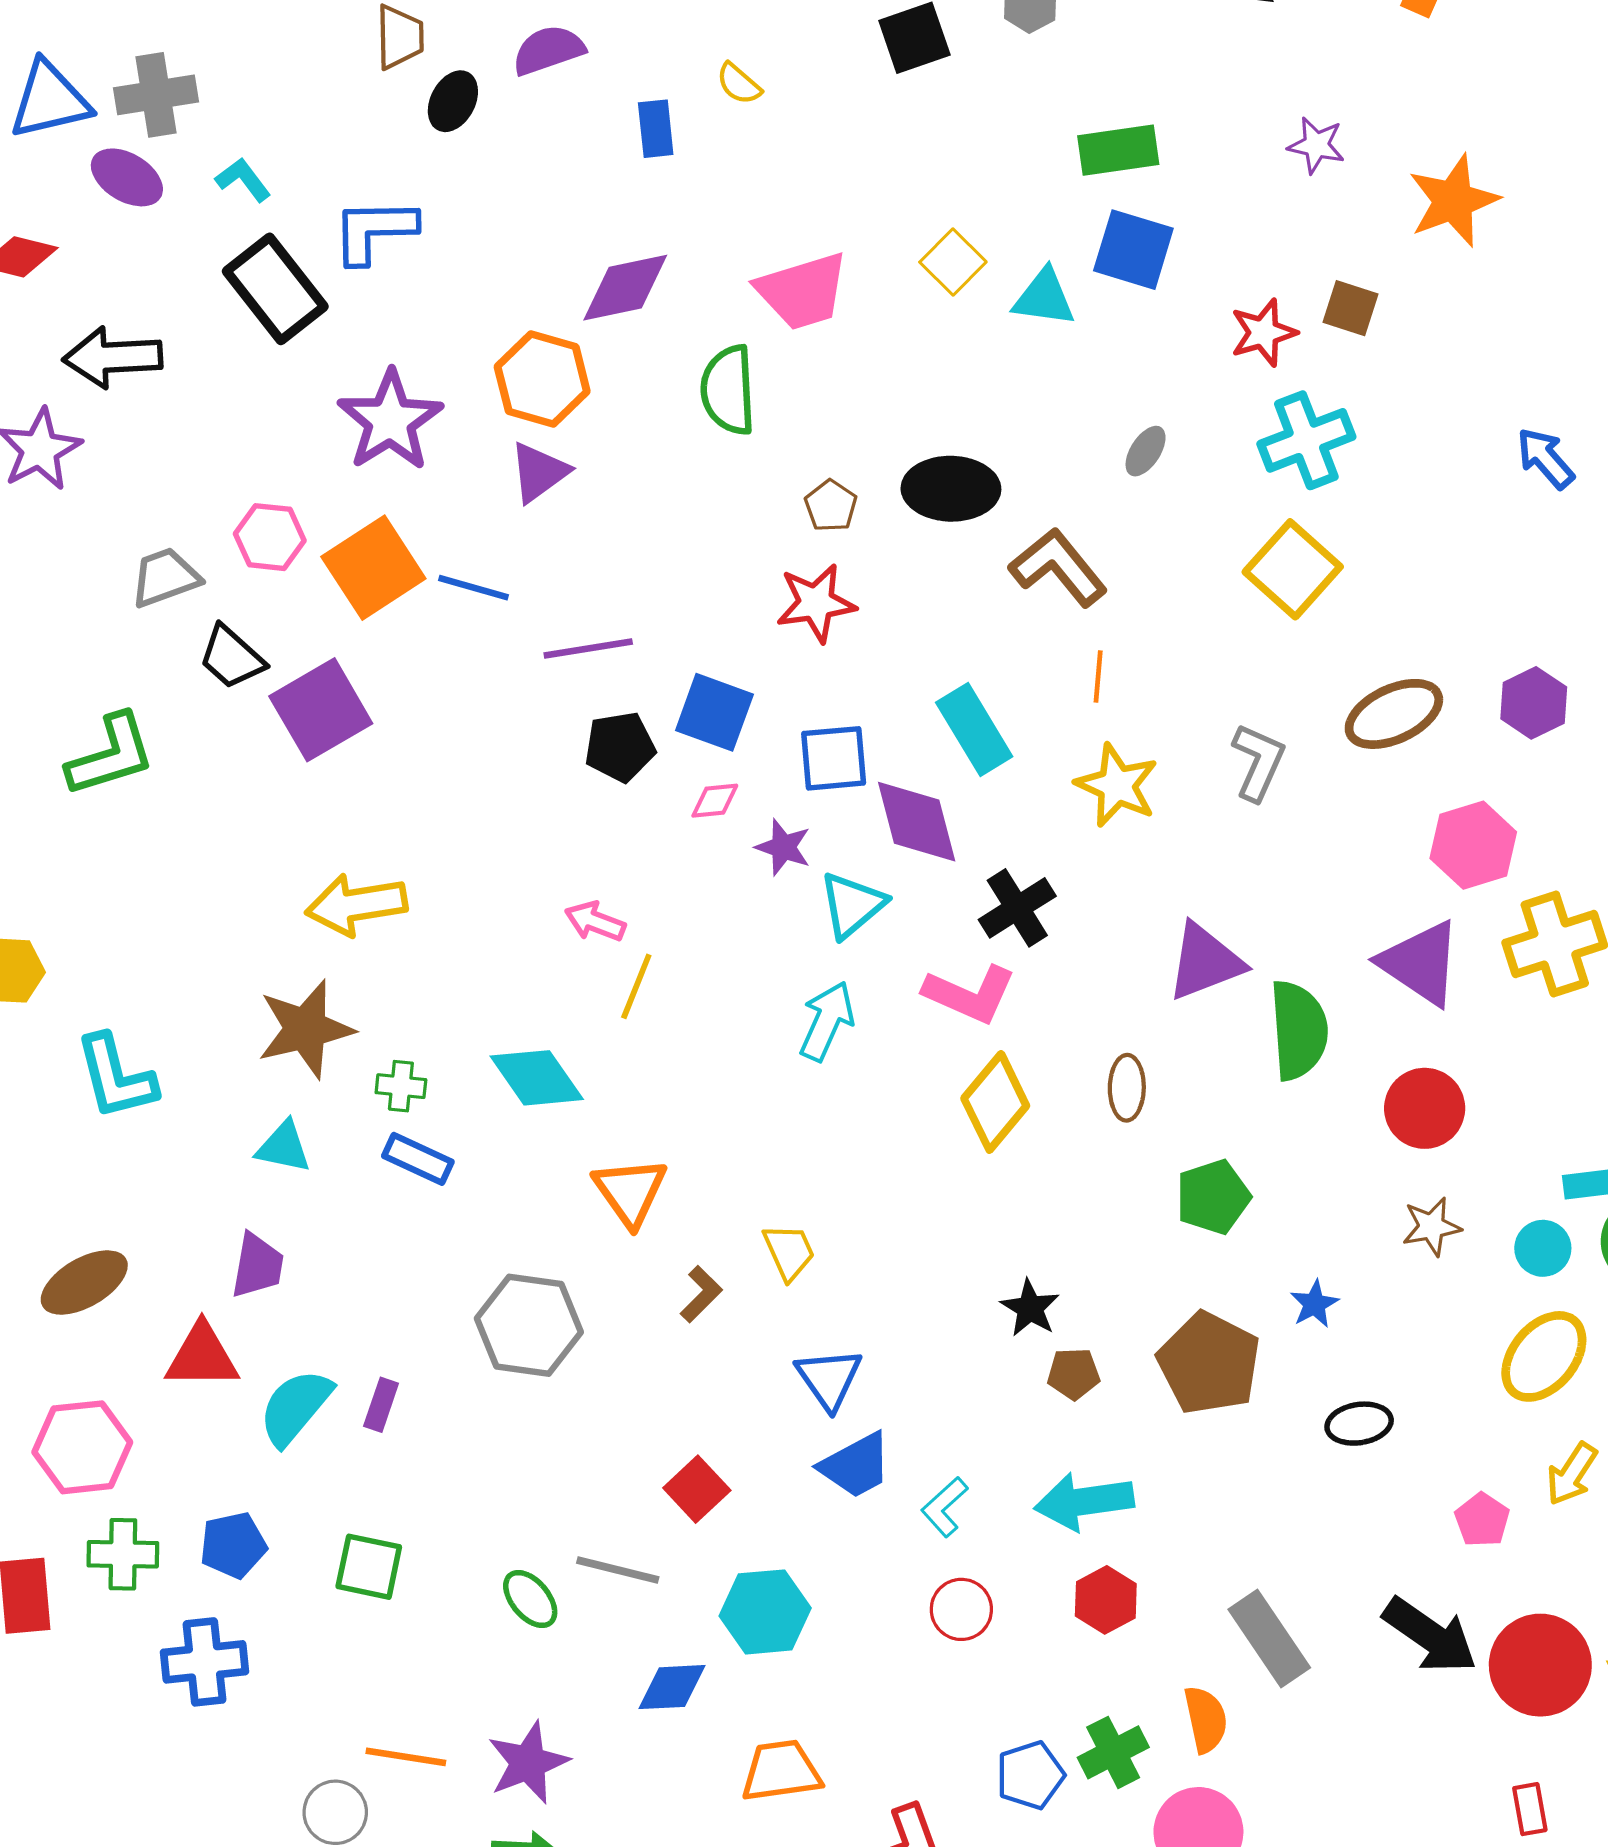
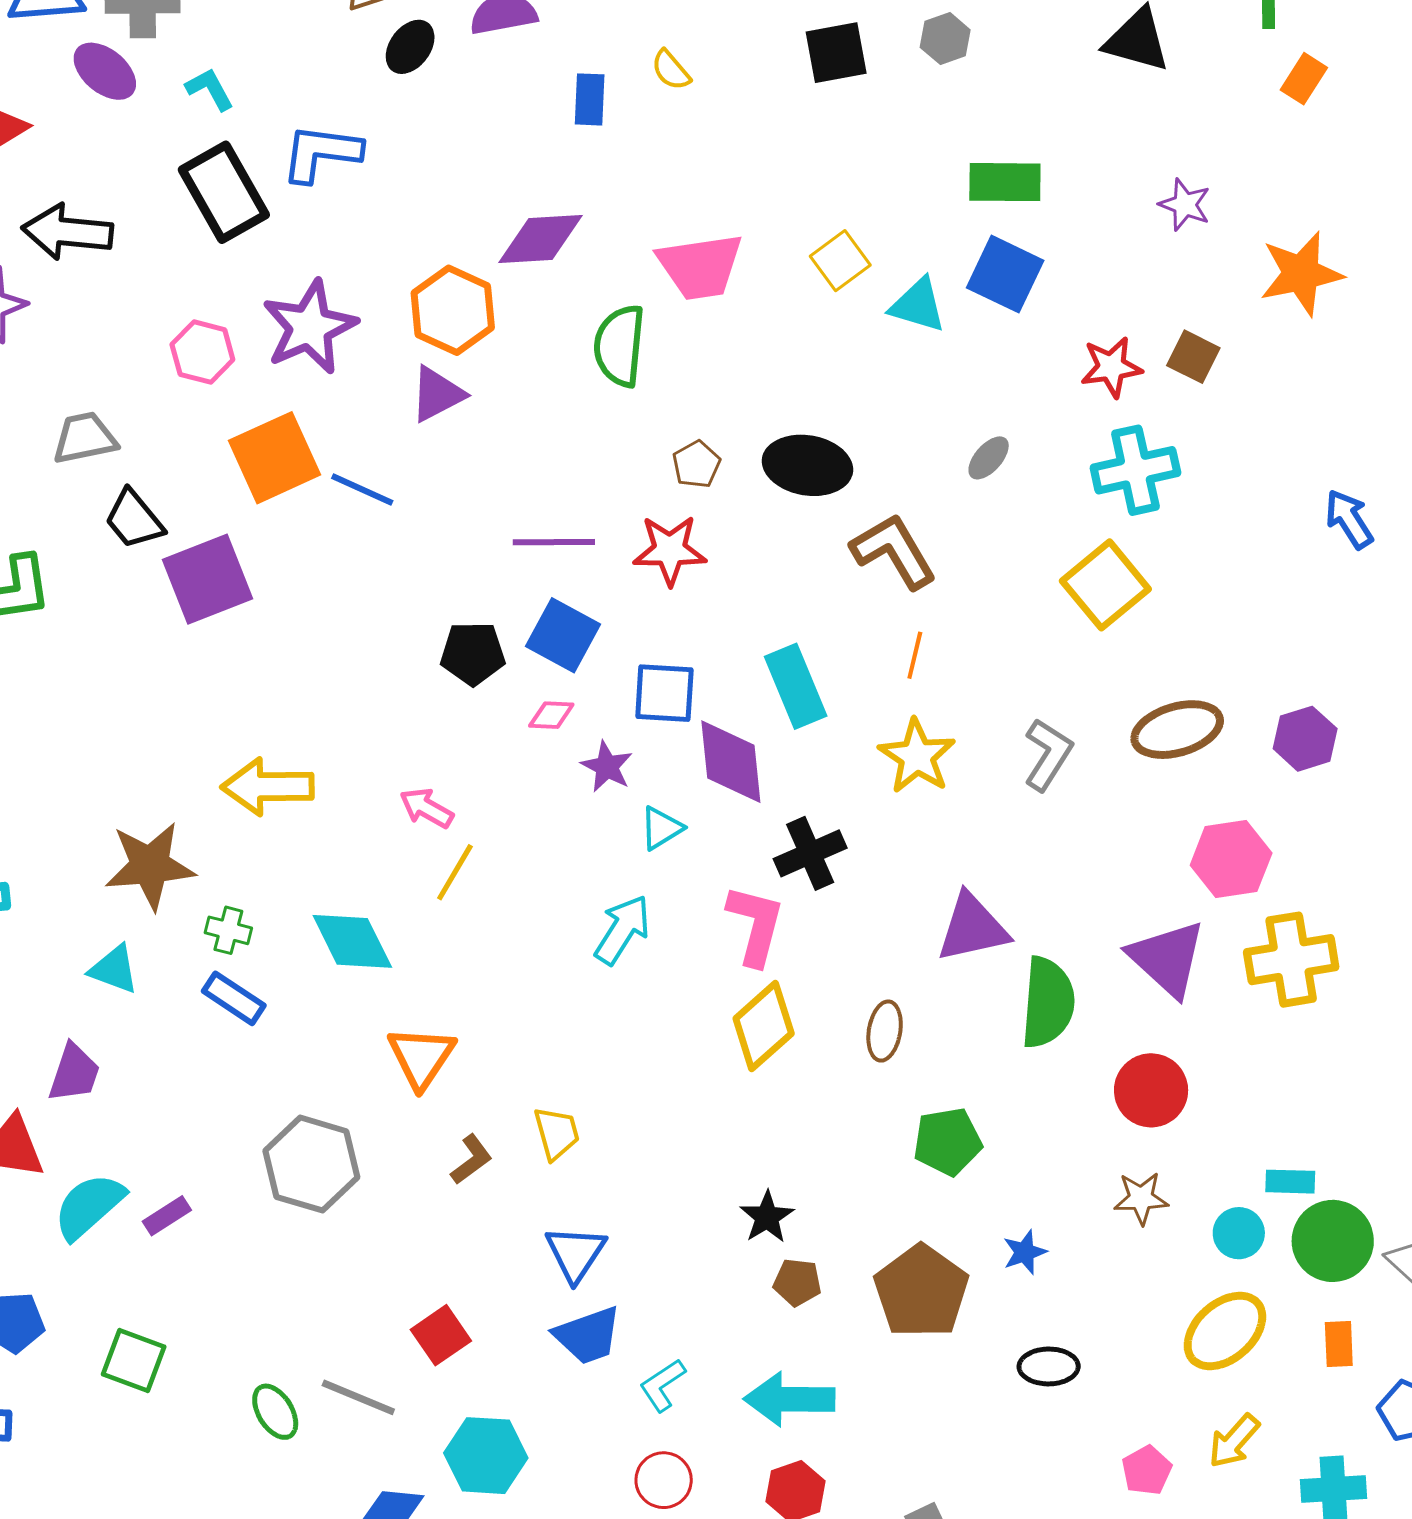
pink hexagon: (270, 537) -> (202, 352), moved
purple line: (588, 649) -> (554, 542), moved
yellow arrow: (356, 905) -> (268, 787), moved
cyan triangle: (852, 905) -> (661, 828), size x0.7
pink L-shape: (970, 994) -> (755, 925), turned -108
purple rectangle: (381, 1405) -> (167, 1216), turned 30

